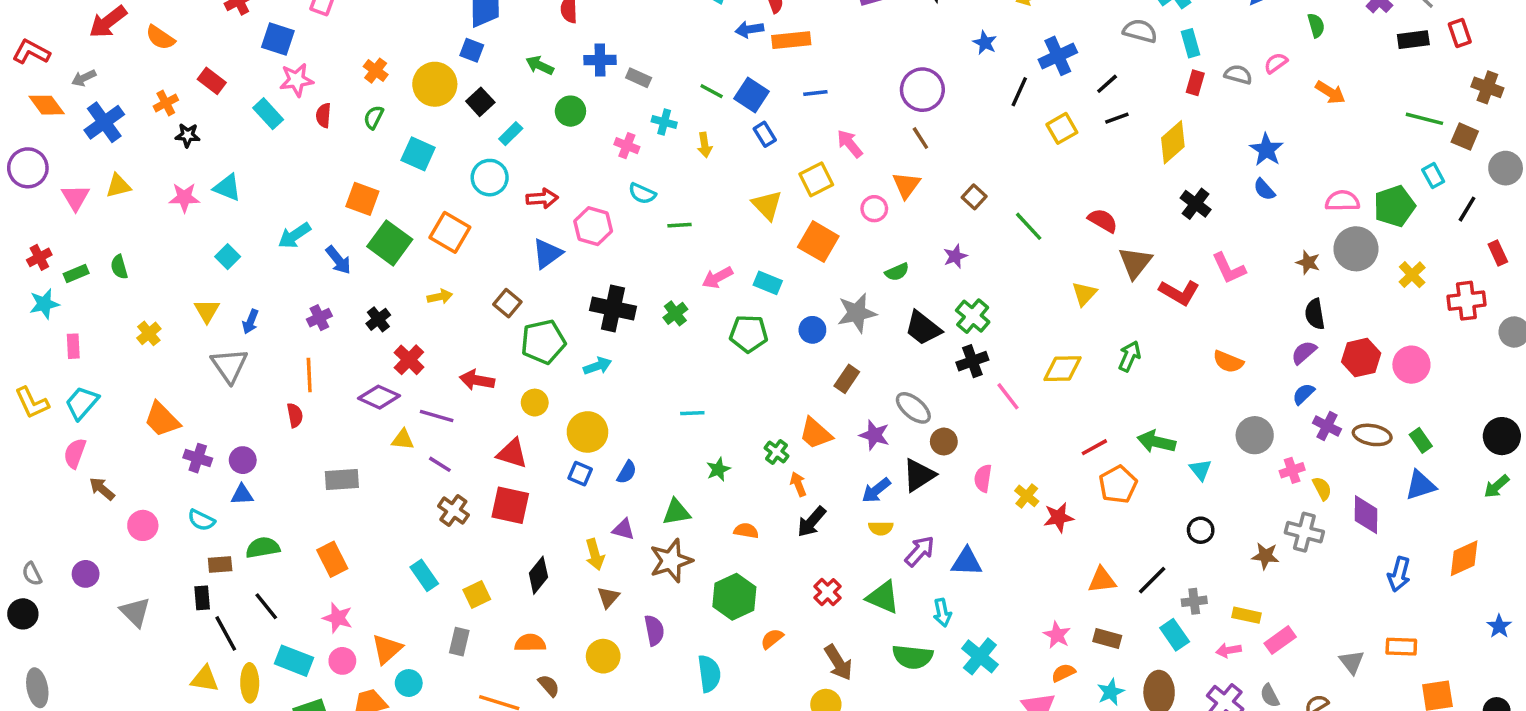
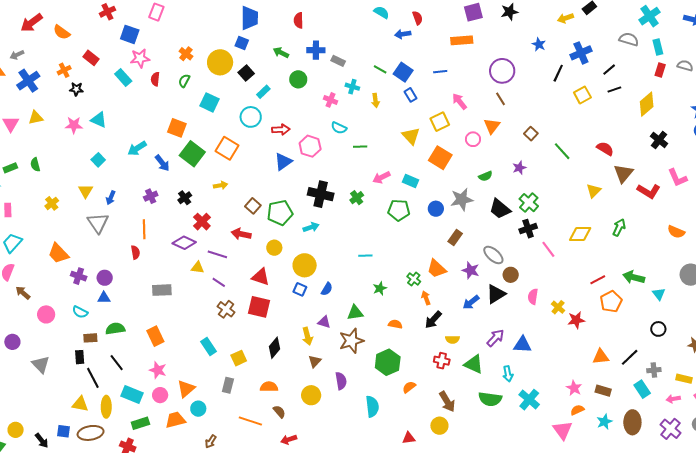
orange rectangle: (791, 40) -> (462, 40), moved
brown square: (507, 303) -> (253, 206), moved
yellow semicircle: (881, 528) -> (452, 340), moved
red cross: (828, 592) -> (442, 361), turned -35

